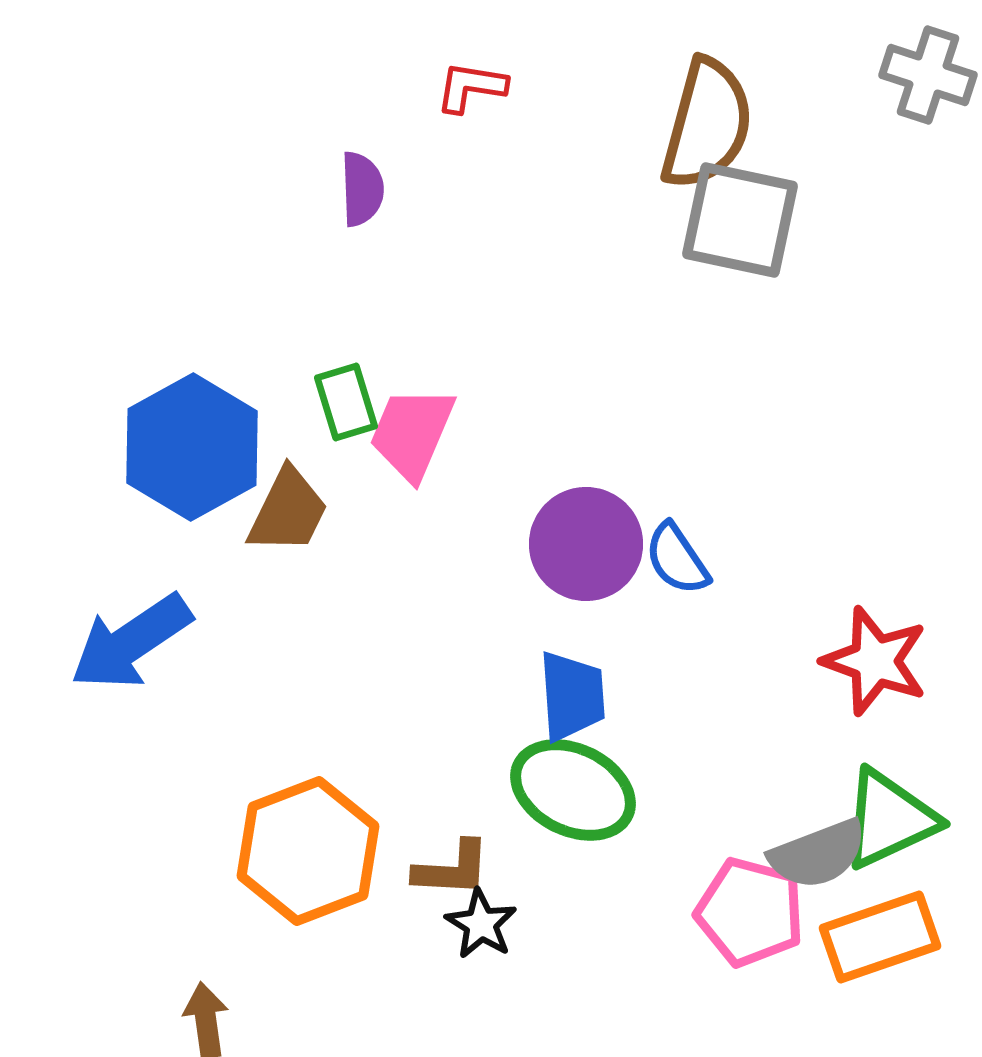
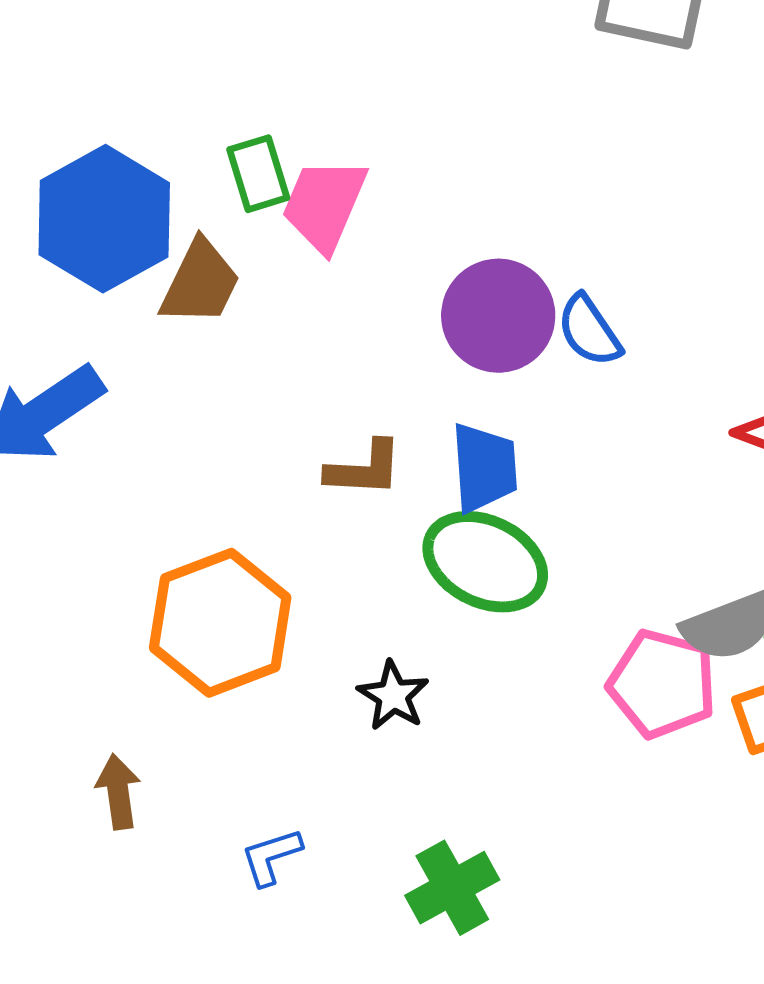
brown L-shape: (452, 869) -> (364, 469), moved

